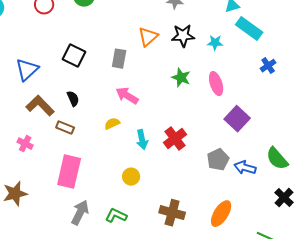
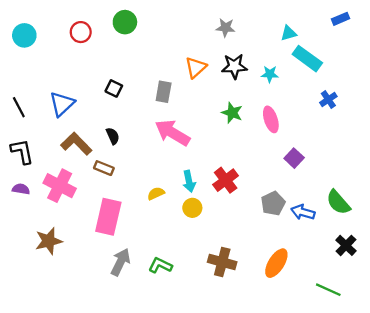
black square: (74, 56) -> (114, 88), size x0.7
pink arrow: (127, 96) -> (172, 133), size x1.4
purple square: (237, 119) -> (294, 158), size x0.7
yellow semicircle: (112, 124) -> (156, 193), moved
pink cross: (25, 144) -> (60, 186), size x1.8
yellow circle: (131, 177) -> (192, 208), moved

